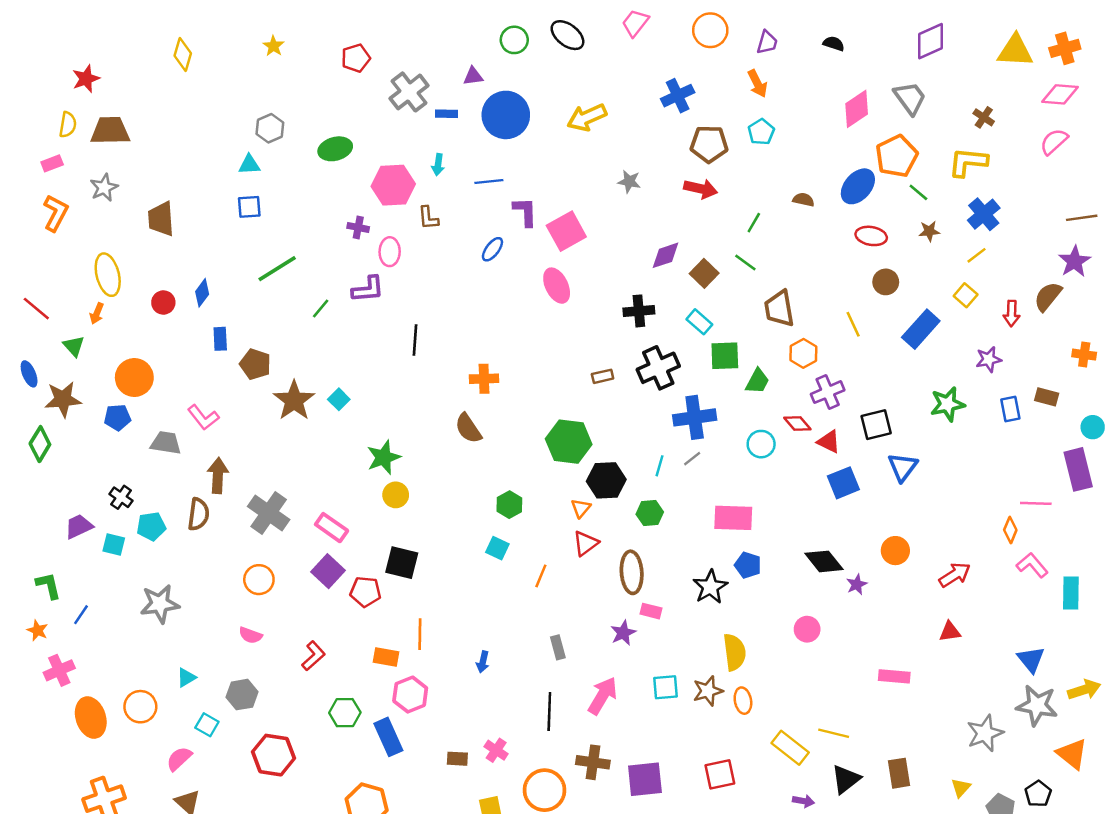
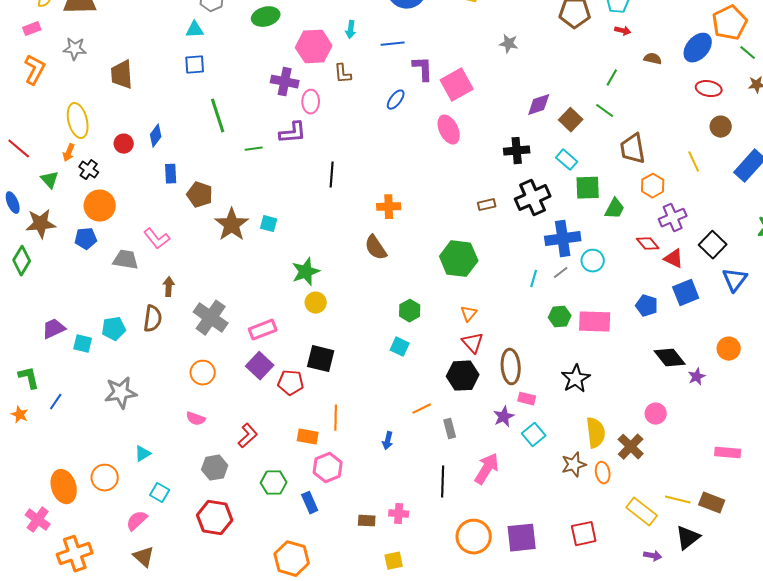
gray star: (104, 188) -> (75, 49), turned 30
red arrow: (701, 189) -> (623, 31), moved, size x0.6
purple cross: (358, 227) -> (285, 82), size x1.5
green line: (277, 269) -> (218, 116), turned -76
green line: (321, 309) -> (254, 149), turned 42
cyan square: (339, 399) -> (269, 224), turned -30
black square: (876, 425) -> (713, 245), turned -32
cyan circle: (761, 444) -> (593, 261), moved
brown arrow: (218, 476) -> (169, 287), size x0.7
black hexagon: (606, 480) -> (463, 376), moved
black cross: (121, 497) -> (89, 170), moved
green hexagon: (650, 513) -> (560, 317), moved
pink rectangle: (332, 528) -> (263, 330), turned -56
red triangle: (586, 543) -> (473, 343), turned -35
blue pentagon: (748, 565) -> (647, 306), moved
orange line: (541, 576) -> (422, 409), moved, turned 42
pink cross: (59, 670) -> (38, 520), moved, turned -30
cyan square: (666, 687) -> (534, 435), moved, turned -35
gray hexagon: (242, 695) -> (215, 468), moved
blue rectangle: (388, 737) -> (310, 503), size x0.7
pink cross: (496, 750) -> (399, 514), turned -30
brown cross: (593, 762) -> (631, 447), moved, turned 36
brown rectangle: (899, 773) -> (712, 503), moved, turned -60
orange circle: (545, 790) -> (474, 537), moved

